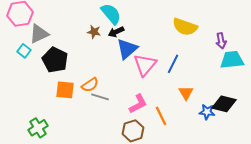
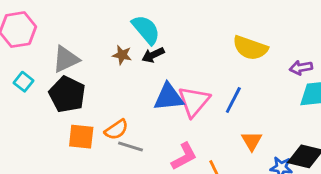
gray triangle: (39, 34) -> (66, 59), moved
purple arrow: (221, 41) -> (301, 68), turned 91
blue triangle: (127, 49) -> (169, 97), moved, turned 35

